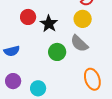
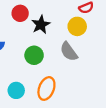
green circle: (57, 52) -> (34, 55), moved
orange ellipse: (92, 79) -> (46, 88), moved, turned 30

